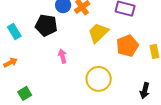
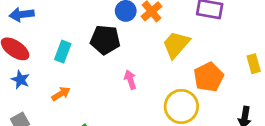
cyan rectangle: (14, 31) -> (63, 52), turned 56
orange pentagon: (127, 46) -> (209, 77), moved

